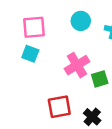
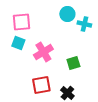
cyan circle: (81, 21) -> (67, 14), moved
pink cross: (77, 65) -> (43, 52), moved

